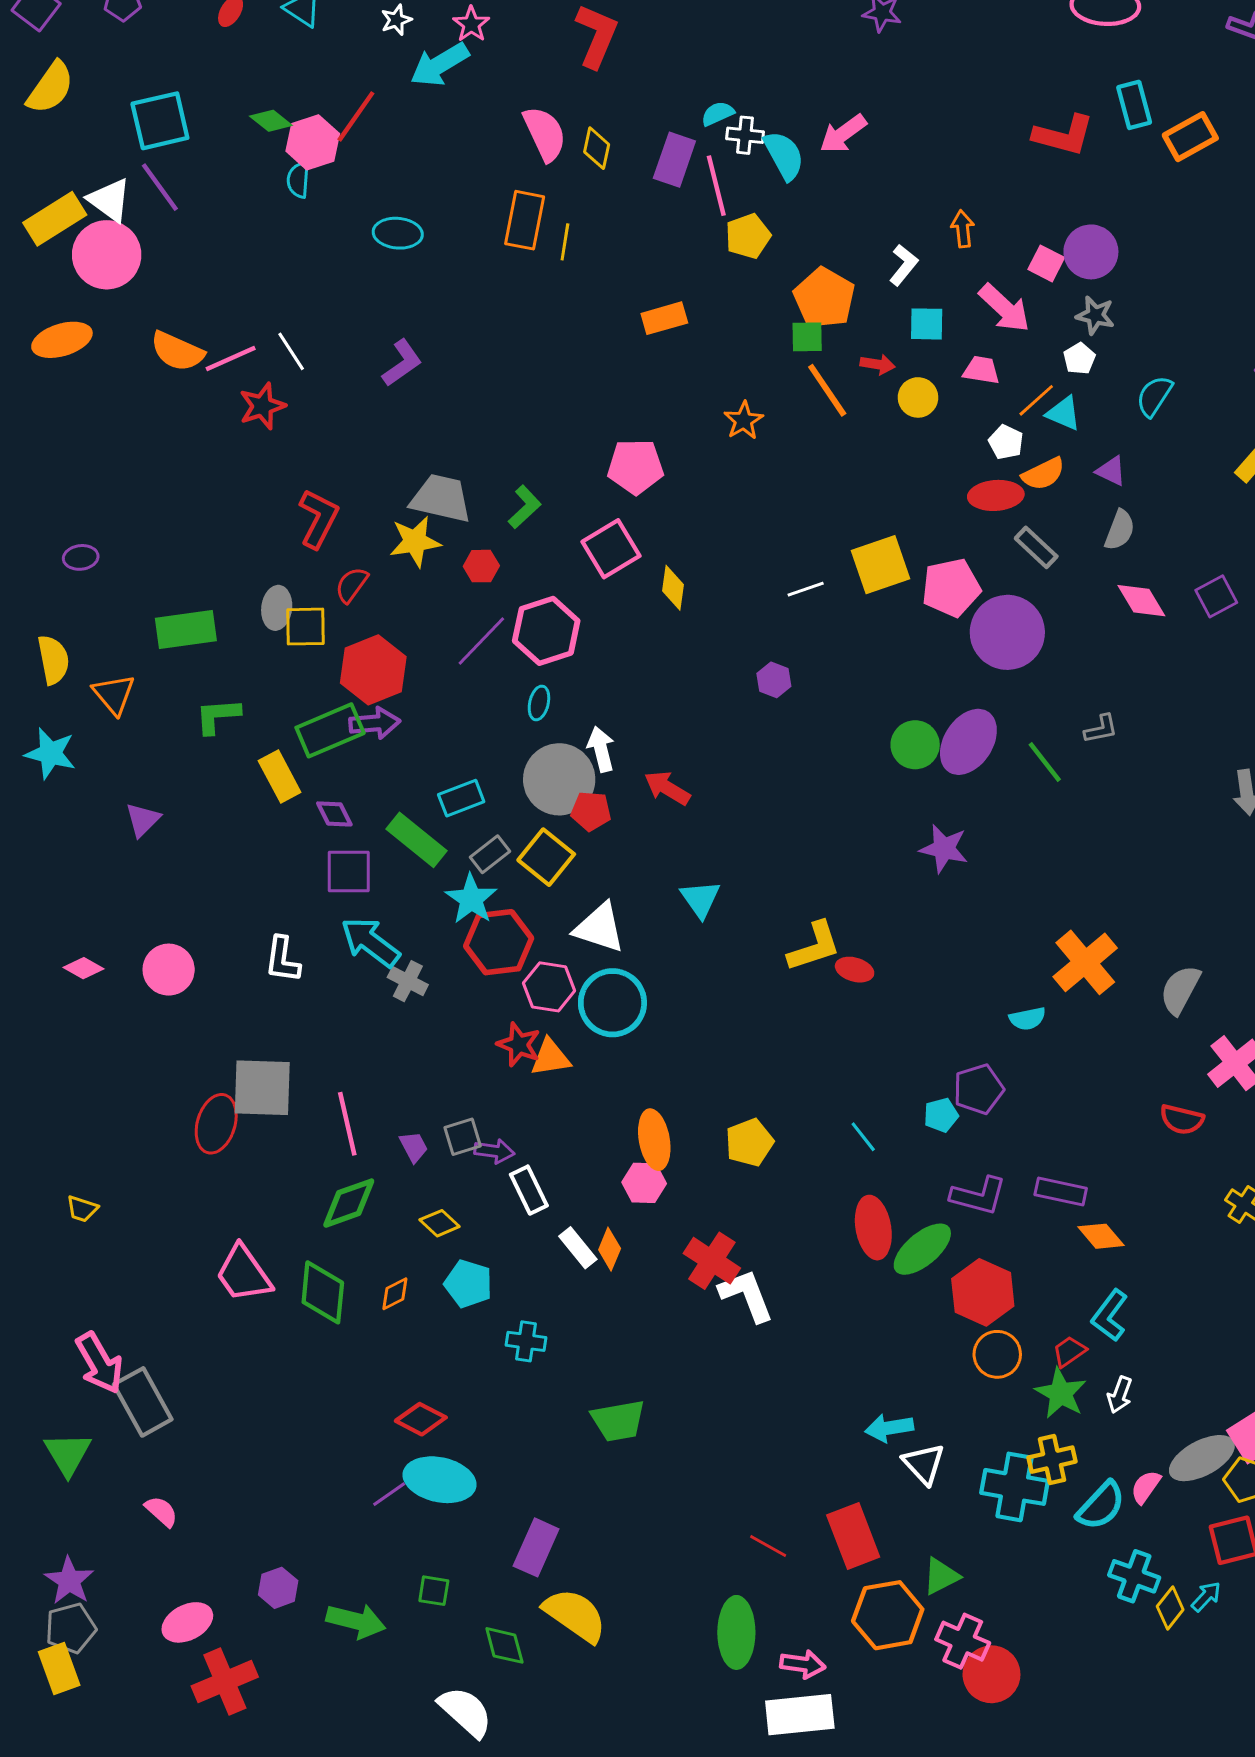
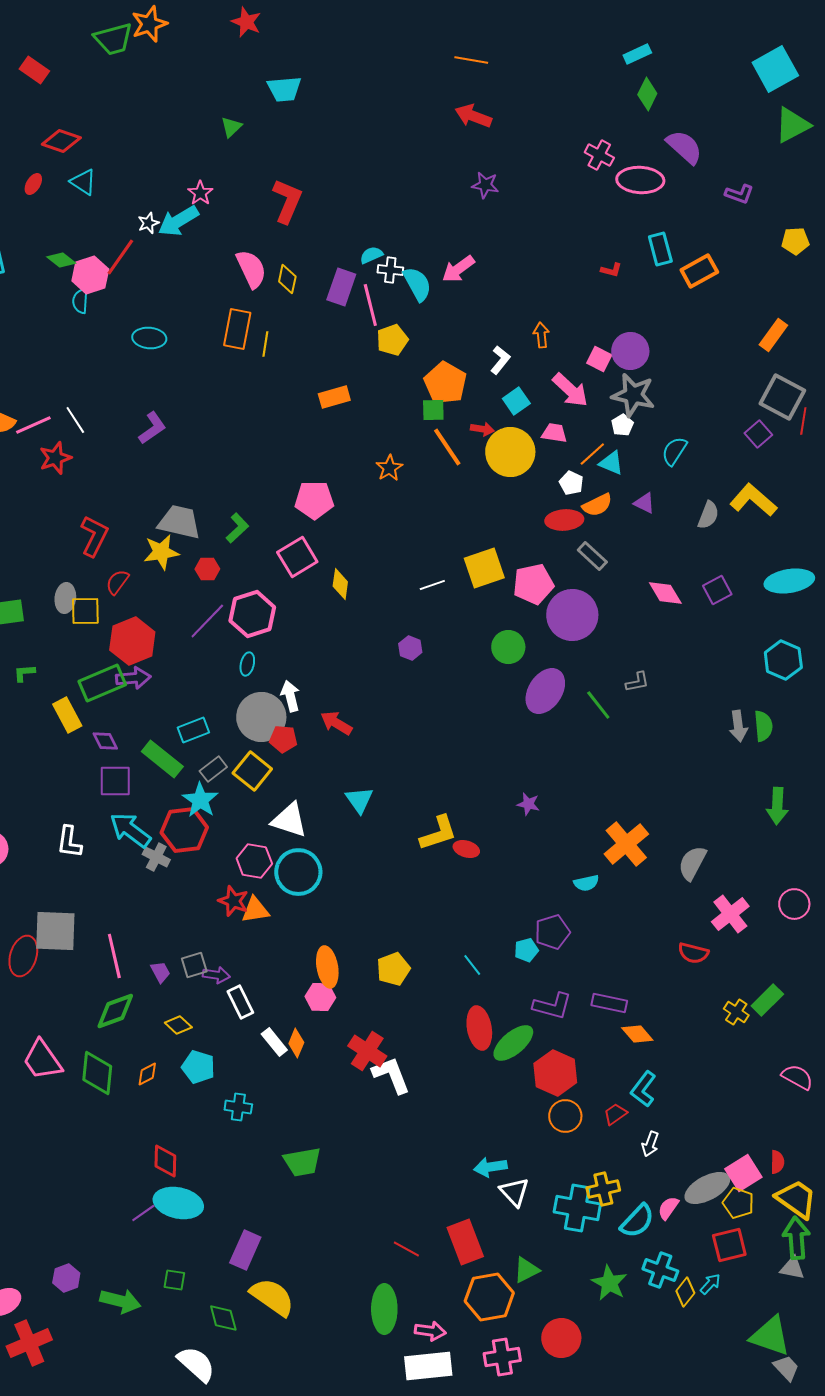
white star: (396, 20) -> (148, 223), moved
red L-shape: (1064, 135) -> (611, 270), size x0.5
gray star: (1095, 315) -> (633, 395), size x1.6
cyan square: (927, 324) -> (516, 401), turned -36
yellow circle: (918, 397) -> (510, 452), size x1.8
gray semicircle: (1120, 530) -> (708, 515), moved
green L-shape: (218, 716) -> (24, 673), size x0.7
green circle: (915, 745) -> (508, 647), moved
purple star: (944, 849) -> (528, 804), moved, size x0.7
red hexagon: (499, 942) -> (184, 830), moved
green star: (1061, 1393) -> (609, 1283), moved
red diamond: (421, 1419) -> (165, 1161), turned 64
pink cross: (963, 1641) -> (502, 1357), moved, turned -33

